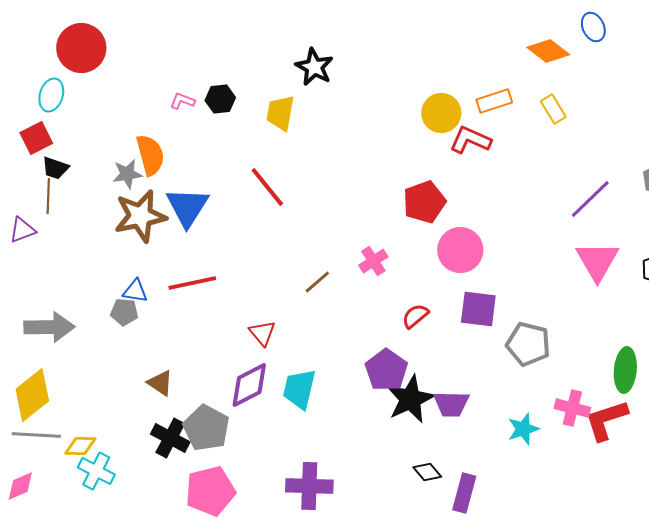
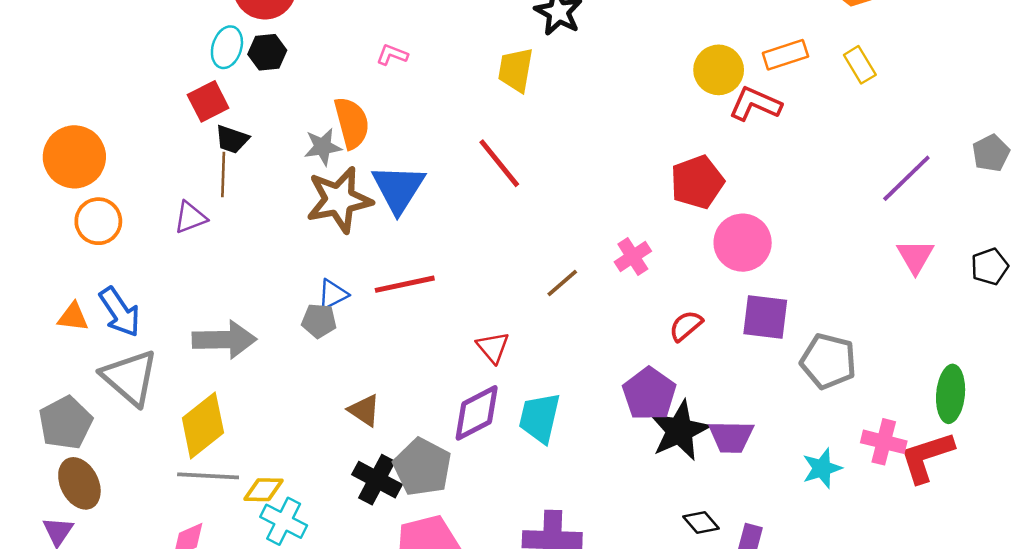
black hexagon: (220, 99) -> (267, 52), moved
pink triangle: (597, 261) -> (915, 256), size x0.7
blue triangle: (135, 291) -> (333, 294), turned -36

